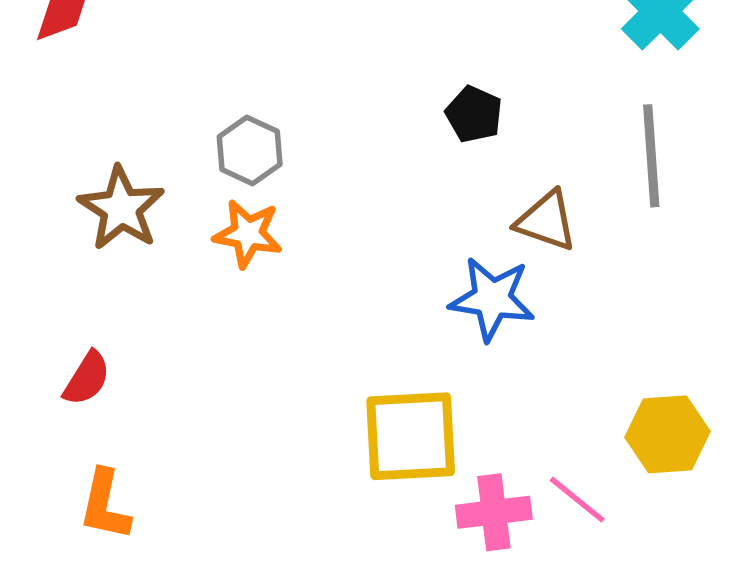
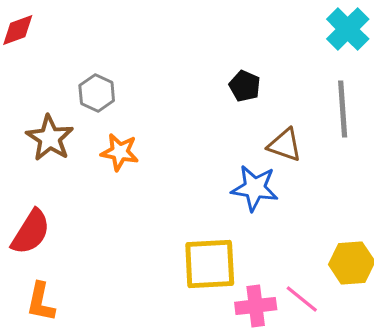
gray hexagon: (250, 150) -> (97, 93), moved
red semicircle: (87, 378) -> (31, 232), size x1.5

